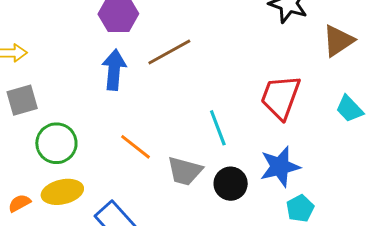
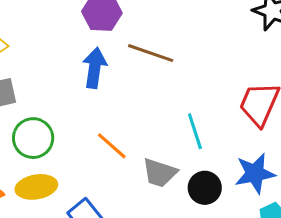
brown line: (169, 52) -> (151, 53), turned 45

